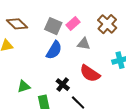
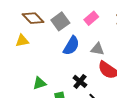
gray square: (53, 26) -> (60, 21), moved, turned 30
gray triangle: (84, 44) -> (98, 49), moved

